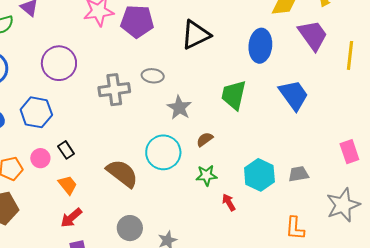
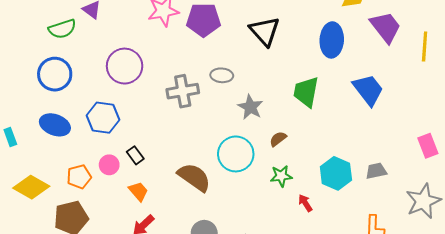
black triangle: (196, 35) -> (265, 31), turned -44

